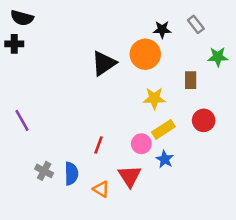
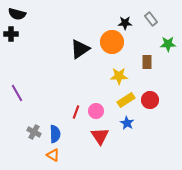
red circle: (204, 120) -> (150, 100), moved
pink circle: (141, 144) -> (96, 111), moved
orange triangle: (101, 189) -> (53, 155), moved

